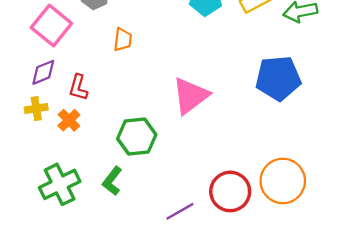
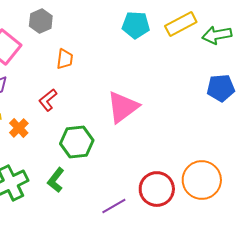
blue pentagon: (278, 78) -> (221, 88), moved, size x0.7
red L-shape: (78, 87) -> (48, 100), moved, turned 35

